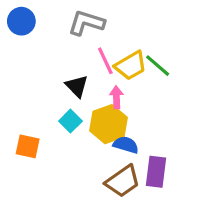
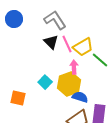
gray L-shape: (86, 23) -> (55, 20), turned 40
green line: (158, 66) -> (100, 60), moved
black triangle: (77, 86) -> (51, 42), moved

